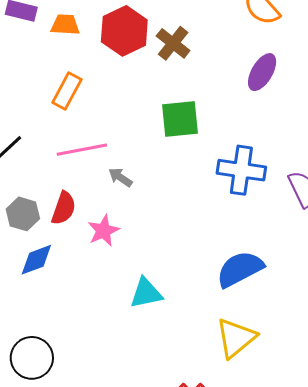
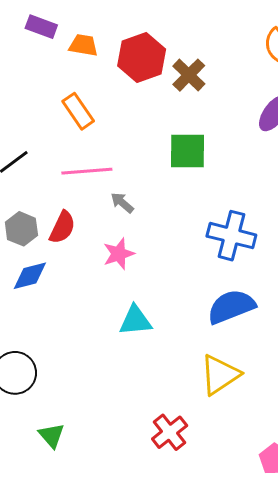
orange rectangle: (67, 91) -> (78, 111), turned -69
blue cross: (241, 170) -> (231, 236), moved
pink star: (103, 231) -> (119, 254), moved

